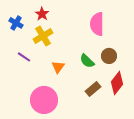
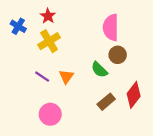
brown circle: (109, 56) -> (118, 55), moved
purple line: (24, 57) -> (42, 77), moved
pink circle: (44, 100) -> (50, 114), size x0.7

